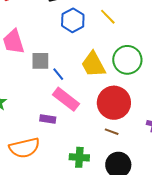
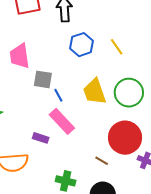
red circle: (114, 103) -> (125, 138), moved

